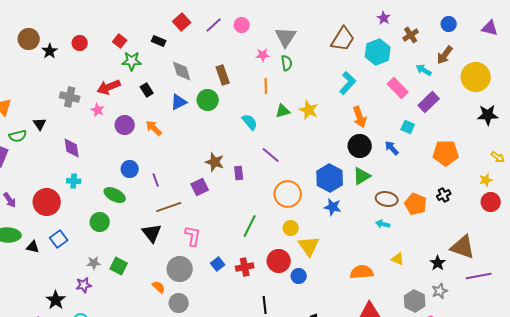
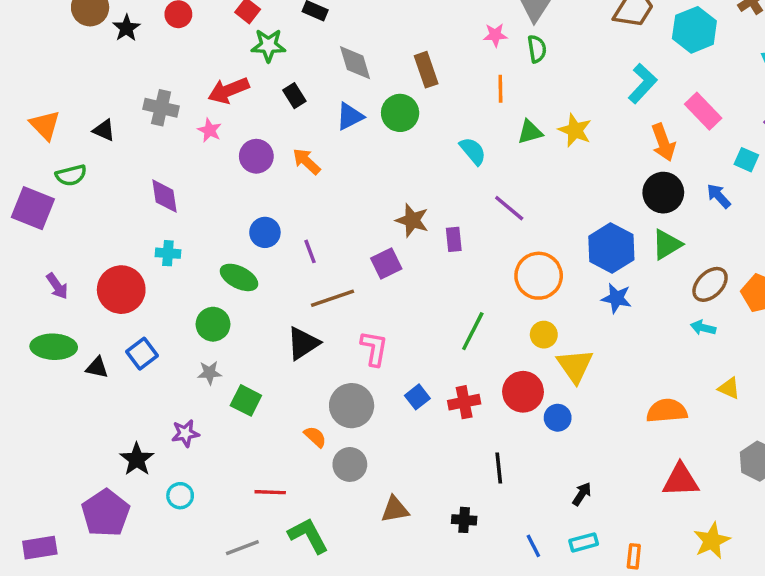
pink rectangle: (398, 88) -> (703, 111), moved
black triangle: (40, 124) -> (104, 130), moved, turned -32
brown ellipse: (387, 199) -> (710, 284), turned -55
black triangle: (152, 233) -> (303, 343), turned 35
gray star: (94, 263) -> (210, 373), moved

